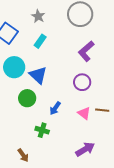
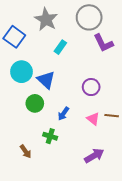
gray star: (38, 16) -> (46, 19), size x1.6
cyan rectangle: (40, 41) -> (60, 47), moved
purple L-shape: (86, 51) -> (103, 43), moved, turned -75
brown arrow: (23, 155) -> (26, 152), moved

